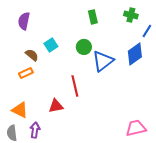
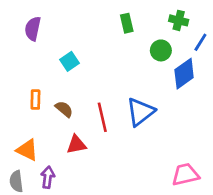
green circle: (84, 47) -> (161, 50), moved
brown semicircle: (32, 55) -> (64, 109), moved
blue triangle: (103, 61) -> (140, 112), moved
orange rectangle: (26, 73) -> (35, 100), turned -64

